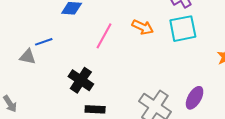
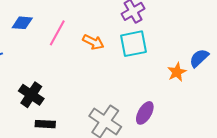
pink line: (104, 36) -> (57, 33), moved

